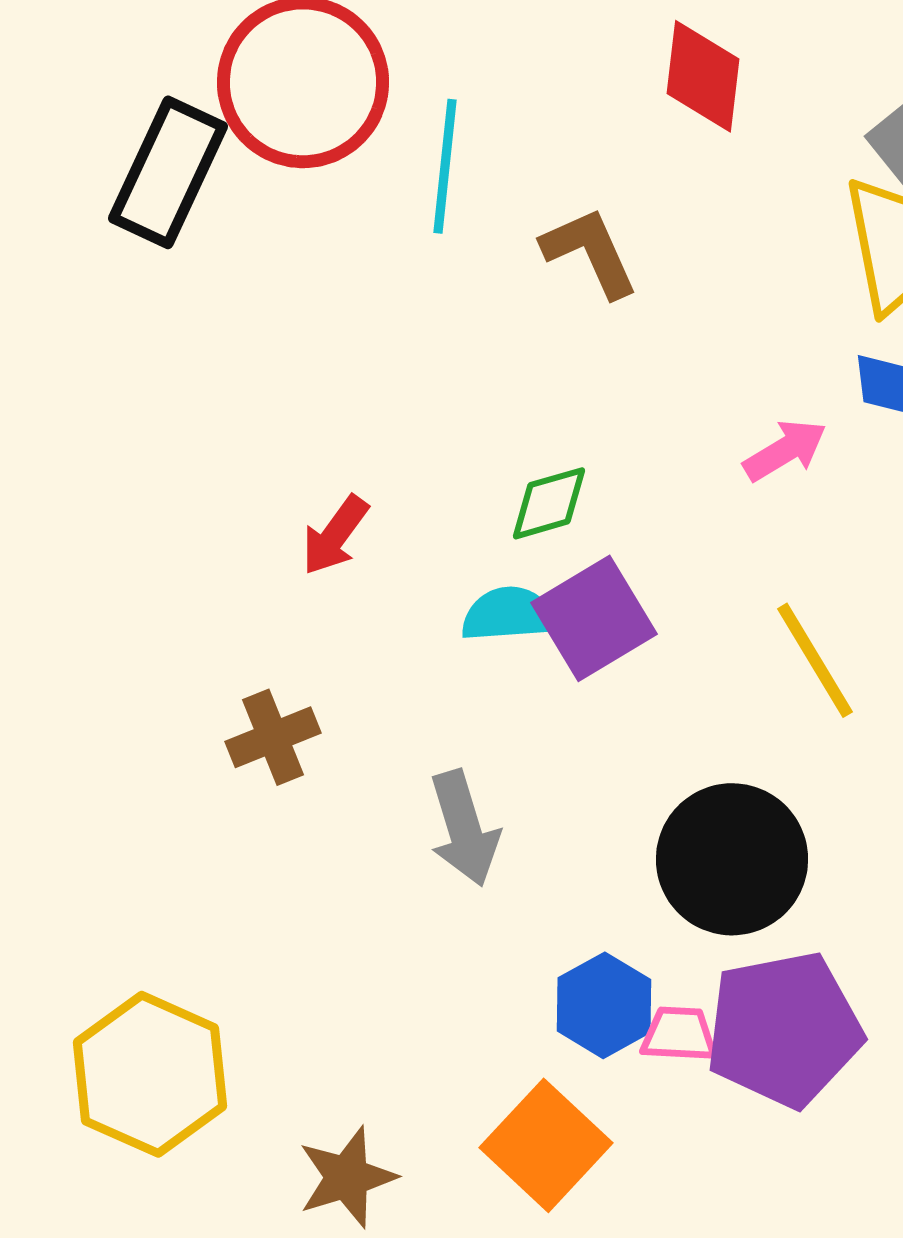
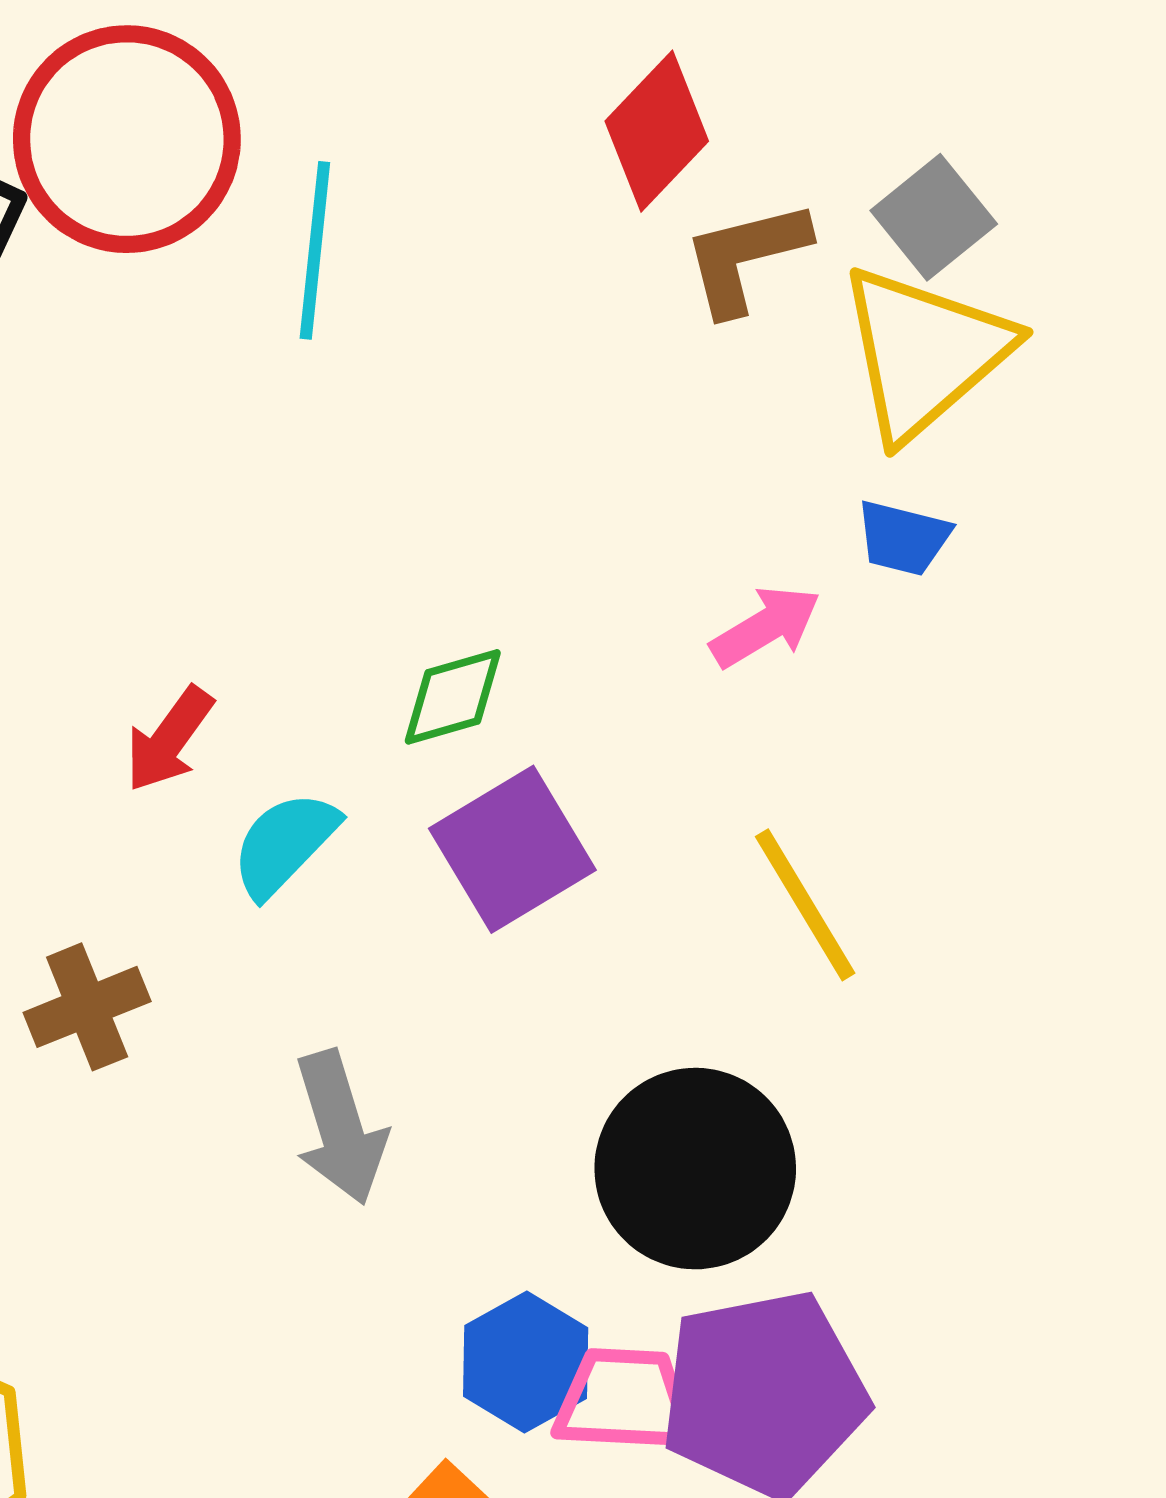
red diamond: (703, 76) -> (657, 131), turned 37
brown L-shape: (590, 252) -> (746, 257), moved, turned -80
cyan semicircle: (509, 614) -> (284, 844), moved, turned -42
pink trapezoid: (679, 1034) -> (625, 1400), size x1.4

